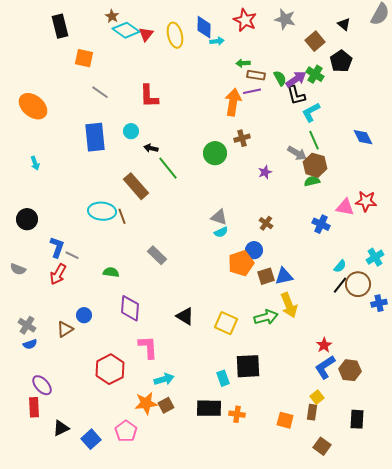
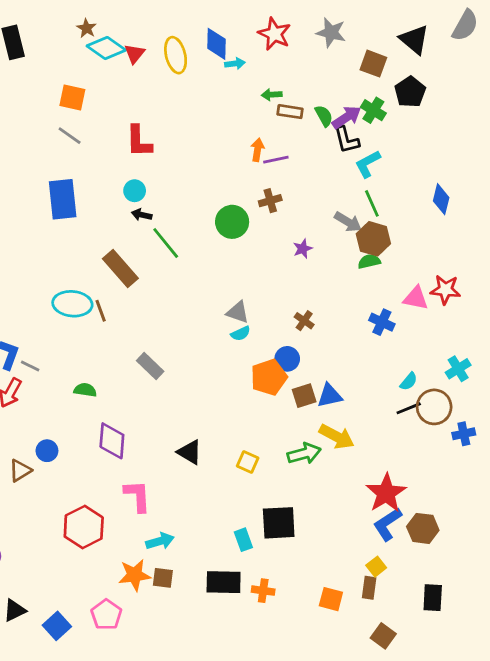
black triangle: (344, 24) -> (414, 40), size x1.6
brown square: (315, 41) -> (373, 64), turned -30
orange square: (84, 58) -> (72, 97), moved
purple line: (252, 91) -> (276, 160), moved
orange arrow: (233, 102) -> (258, 150), size x0.6
cyan circle: (131, 131) -> (135, 191), moved
blue diamond: (363, 137) -> (441, 199), turned 40
black line: (340, 285) -> (409, 408), turned 30
yellow arrow: (289, 305) -> (337, 437), turned -40
yellow square: (226, 323) -> (248, 462), size x0.7
red star: (324, 345) -> (386, 493), size x1.8
brown square: (166, 405) -> (163, 578), turned 35

